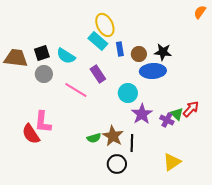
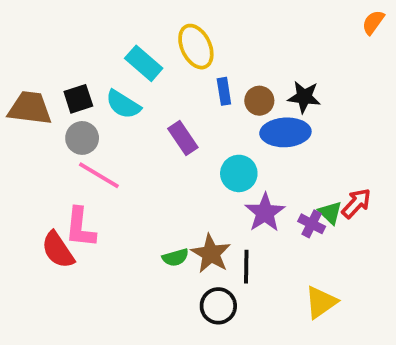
cyan rectangle: (98, 41) -> (144, 63), moved
pink line: (76, 90) -> (99, 175), moved

